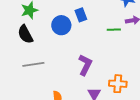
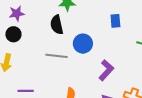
blue circle: (61, 25) -> (83, 44), moved

